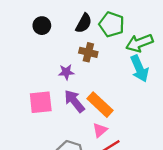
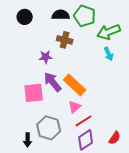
black semicircle: (84, 23) -> (61, 15), turned -120
cyan arrow: (139, 69) -> (109, 54), size x0.6
pink square: (41, 102) -> (34, 93), moved

